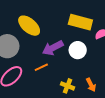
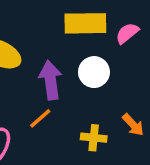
purple arrow: (53, 48) -> (50, 80), turned 125

